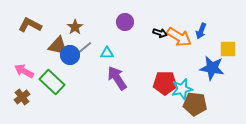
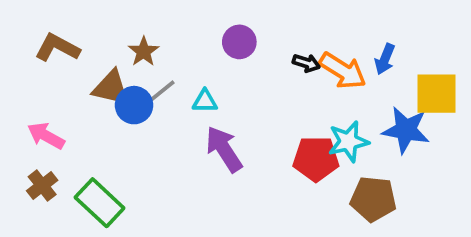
yellow square: (228, 49) -> (437, 94), size x1.4
green rectangle: (52, 82) -> (100, 203), moved
cyan star: (182, 89) -> (348, 141), moved

